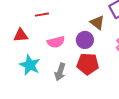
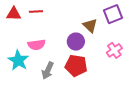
red triangle: (21, 35) -> (14, 14), moved
pink semicircle: (56, 42) -> (37, 45), moved

